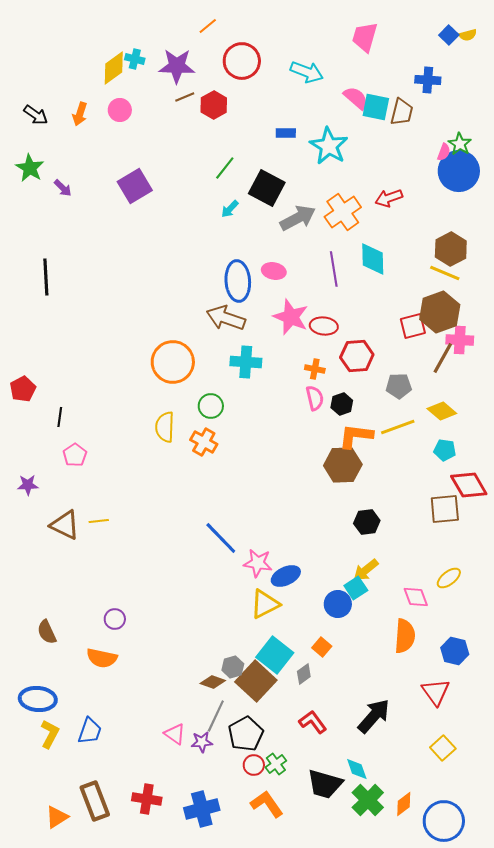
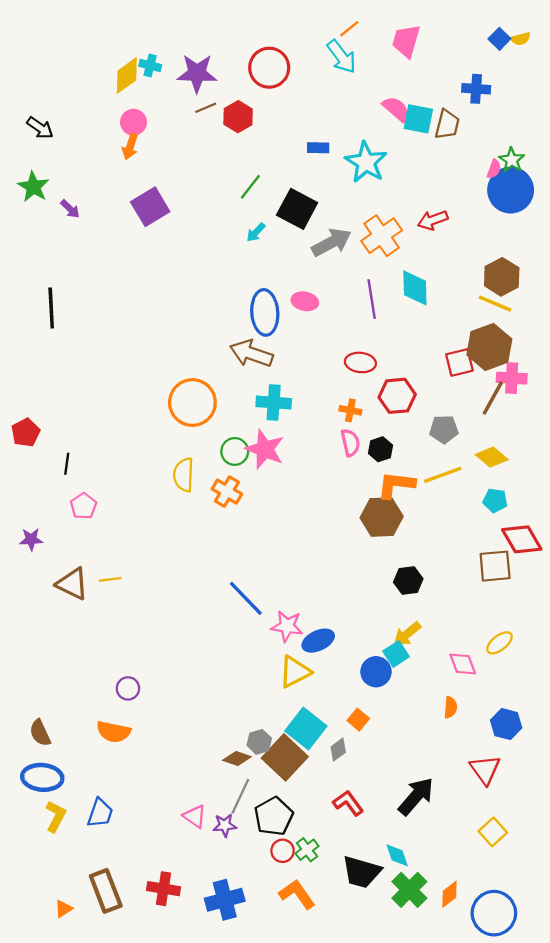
orange line: (208, 26) -> (349, 29), moved
cyan arrow: (307, 72) -> (342, 57), moved, turned 32
orange arrow: (80, 114) -> (130, 147), moved
pink star: (291, 317) -> (265, 449), moved
brown semicircle: (47, 632) -> (40, 733), moved
orange semicircle: (405, 636) -> (451, 707), size x0.6
orange triangle: (57, 817) -> (63, 909), size x0.7

